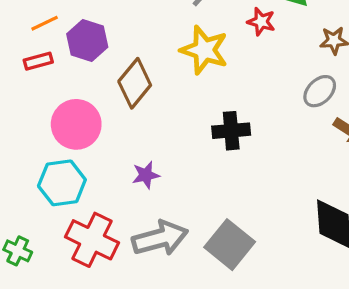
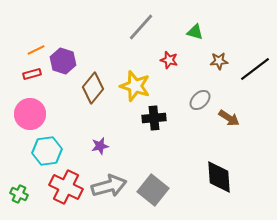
red star: (261, 22) -> (169, 60), moved
yellow star: (204, 50) -> (135, 86), moved
gray ellipse: (320, 91) -> (200, 100), moved
pink circle: (76, 124) -> (30, 114), moved

